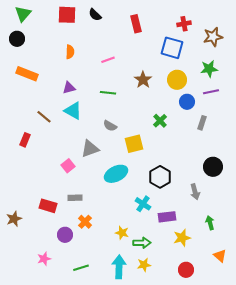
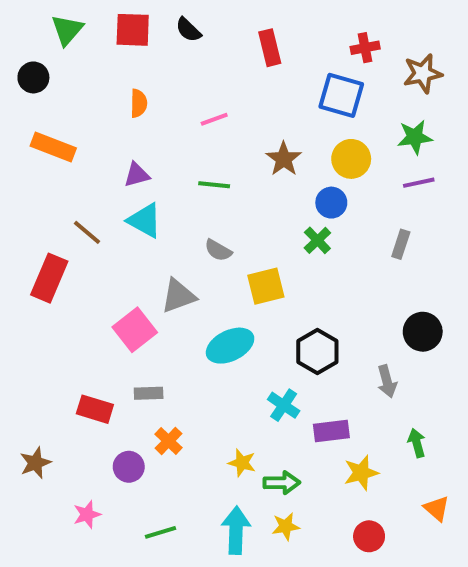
green triangle: (23, 14) -> (67, 30), moved
blue circle: (187, 102) -> (331, 203), moved
red rectangle: (25, 140) -> (49, 278), size x1.6
pink square: (68, 166) -> (135, 330), size x1.5
brown star: (14, 219) -> (35, 463), moved

